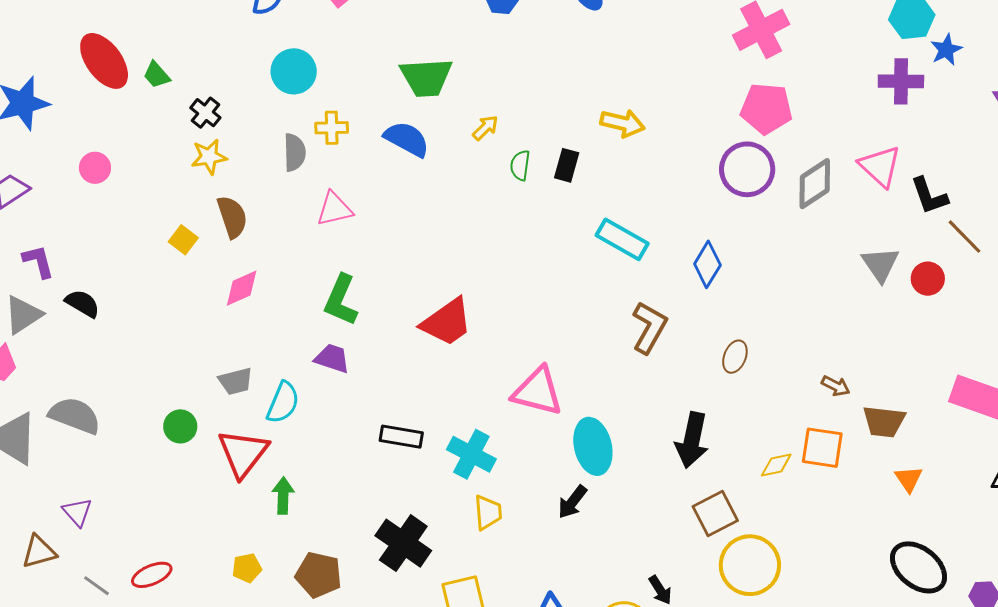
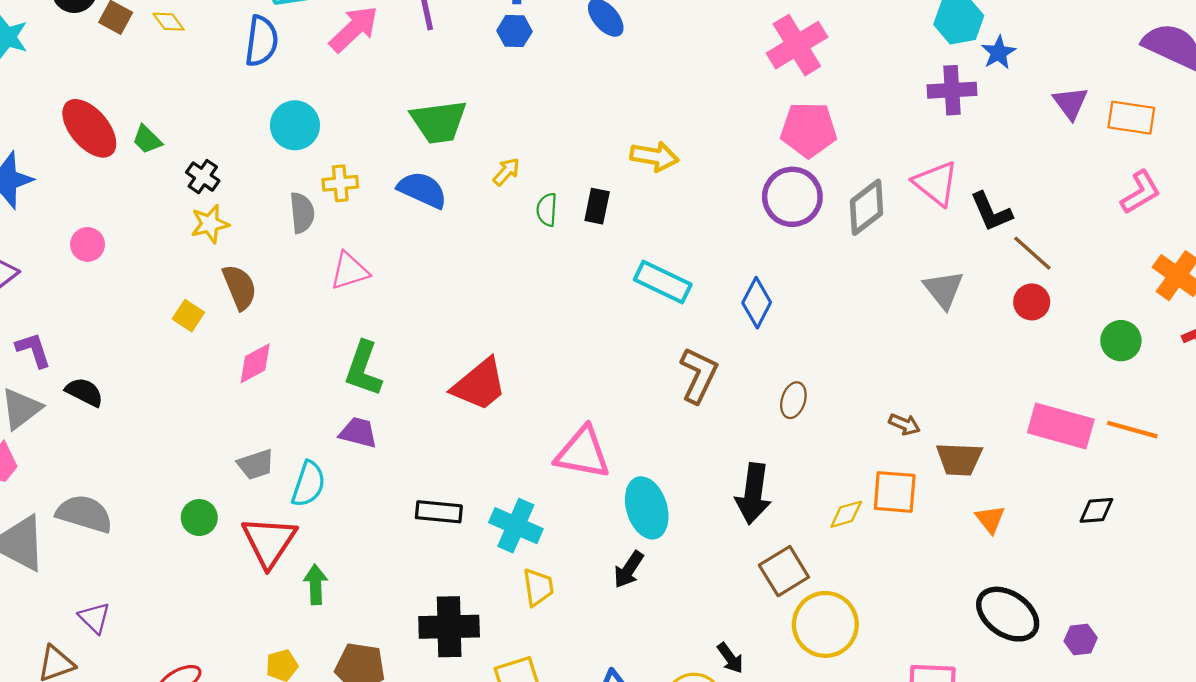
red circle: (928, 279) -> (1032, 302), moved
black cross: (403, 543) -> (449, 627), turned -32

